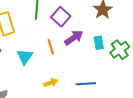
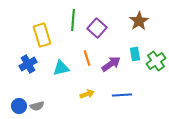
purple arrow: (74, 38) -> (111, 64), moved
cyan triangle: (25, 57) -> (61, 68), turned 42

